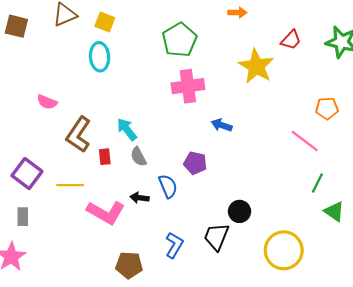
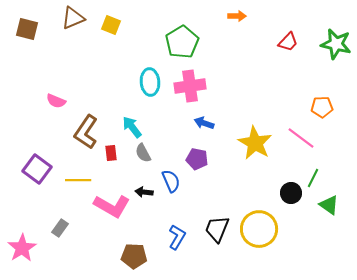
cyan ellipse: (100, 57) -> (150, 82), moved
yellow star: (256, 66) -> (255, 143), moved
blue arrow: (222, 125) -> (204, 123), moved
black circle: (239, 211) -> (291, 193), moved
gray rectangle: (23, 217) -> (60, 228), moved, turned 36
yellow circle: (284, 250) -> (259, 229), moved

